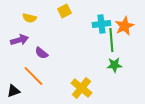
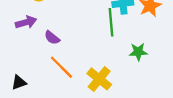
green line: (111, 40) -> (111, 22), moved
orange line: (33, 76) -> (61, 67), moved

